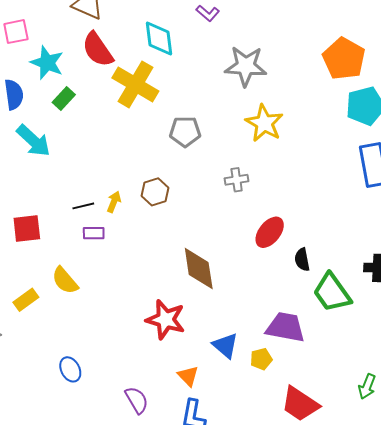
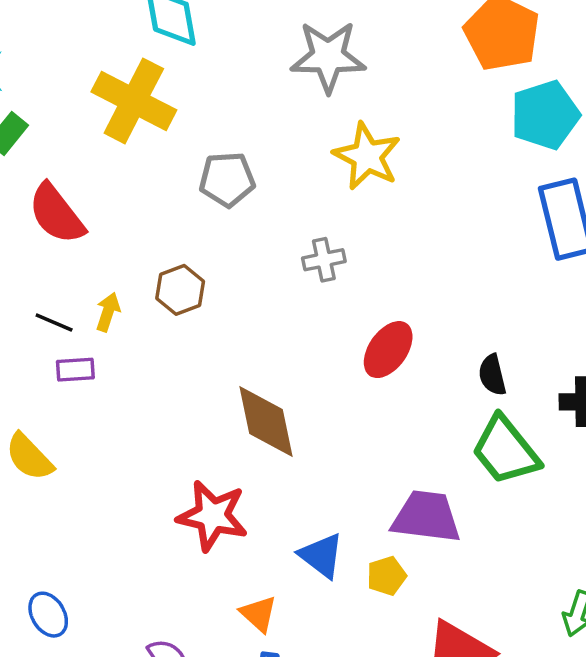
red semicircle: (98, 50) -> (56, 214), moved
black line: (83, 206) -> (54, 322), turned 40
black semicircle: (302, 260) -> (492, 375), moved

